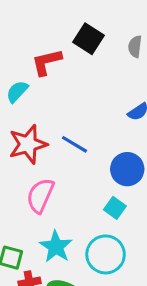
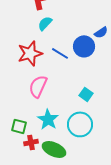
cyan semicircle: (17, 92) -> (45, 23), moved
blue circle: (127, 169) -> (84, 46), moved

